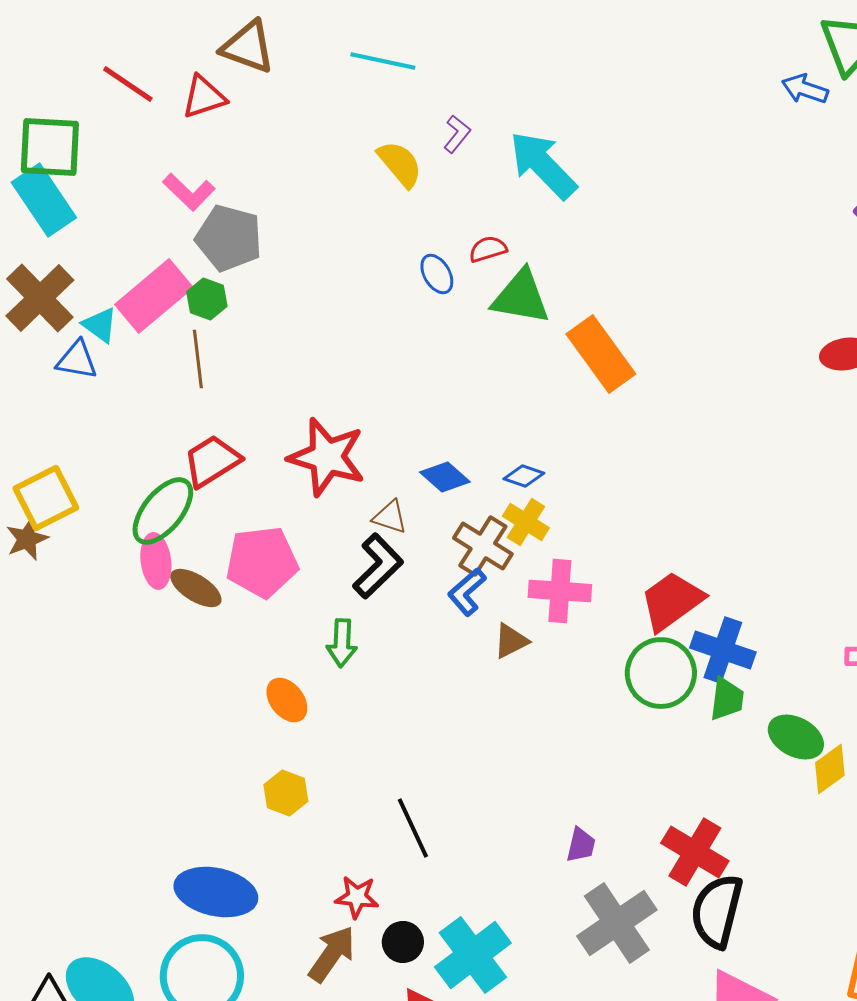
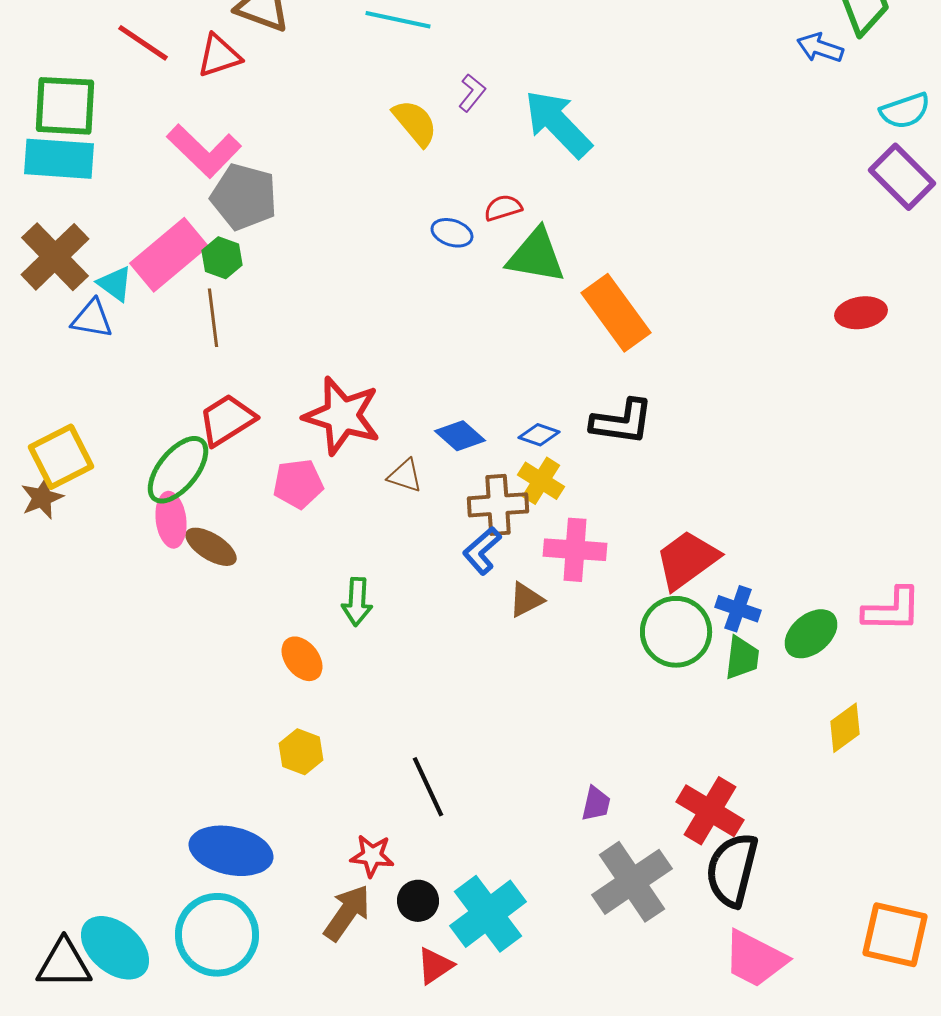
pink L-shape: (189, 192) -> (204, 151), size x1.4
cyan rectangle: (44, 200) -> (59, 159), turned -52
blue ellipse: (437, 274) -> (452, 233), turned -42
brown cross: (483, 546) -> (498, 505), turned -36
pink pentagon: (262, 562) -> (298, 484), moved, size x0.7
black L-shape: (378, 566) -> (622, 422), moved, turned 52
blue cross: (723, 650) -> (738, 609), size x0.7
green ellipse: (796, 737) -> (811, 634), moved, turned -68

